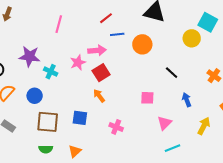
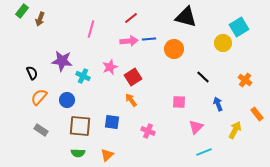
red line: (106, 18) -> (131, 18), moved
cyan square: (208, 22) -> (239, 27), turned 30
pink arrow: (97, 50) -> (129, 41), moved

